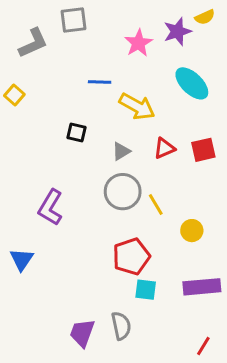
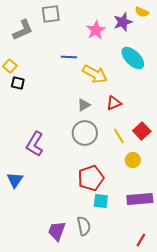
yellow semicircle: (205, 17) -> (142, 12), turned 48
black square: (76, 132) -> (18, 83), moved
red square: (203, 150) -> (142, 131), moved, turned -30
yellow line: (156, 205) -> (119, 136), moved

